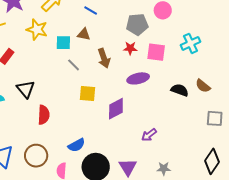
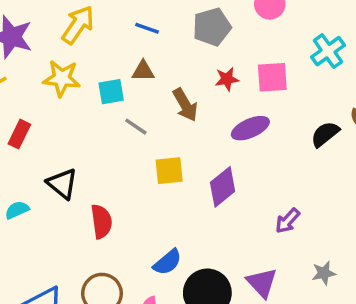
gray pentagon: (137, 24) -> (212, 27), moved
black semicircle: (180, 90) -> (325, 134), turned -48

